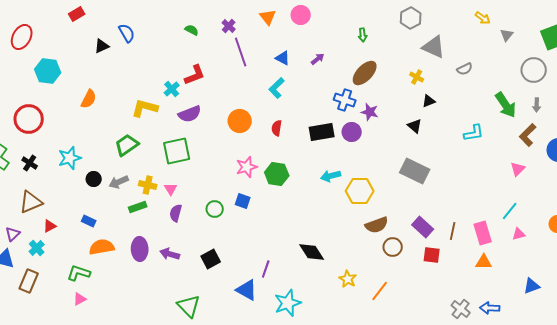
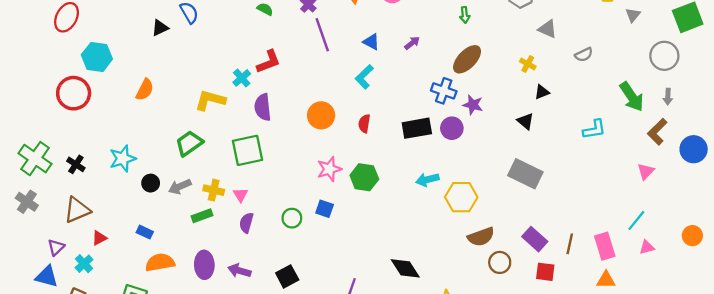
gray triangle: (434, 47) -> (548, 29), size x0.7
purple semicircle: (190, 114) -> (263, 107), turned 105
red circle: (29, 119) -> (74, 93), moved

